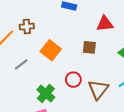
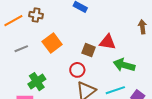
red triangle: (105, 24) -> (108, 42), moved
red circle: (73, 80) -> (77, 70), moved

